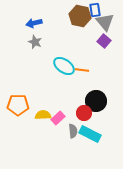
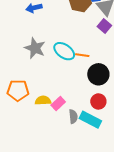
gray star: (35, 42) -> (35, 48), moved, size x1.5
black circle: (96, 101) -> (98, 74), moved
red circle: (84, 113) -> (98, 101), moved

